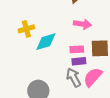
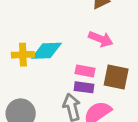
yellow cross: (26, 29) -> (23, 55), moved

